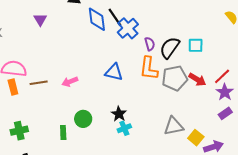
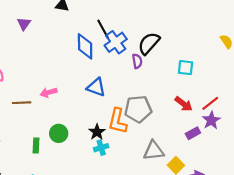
blue diamond: (97, 19) -> (85, 46), moved
black semicircle: (170, 48) -> (149, 43), moved
orange L-shape: (149, 68) -> (118, 121), moved
gray pentagon: (175, 78) -> (138, 109), moved
brown line: (39, 83) -> (22, 103), moved
purple rectangle: (225, 113) -> (193, 133), moved

